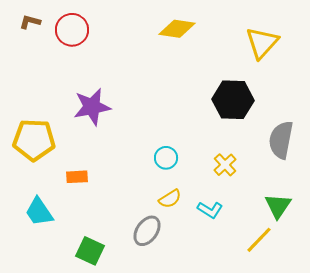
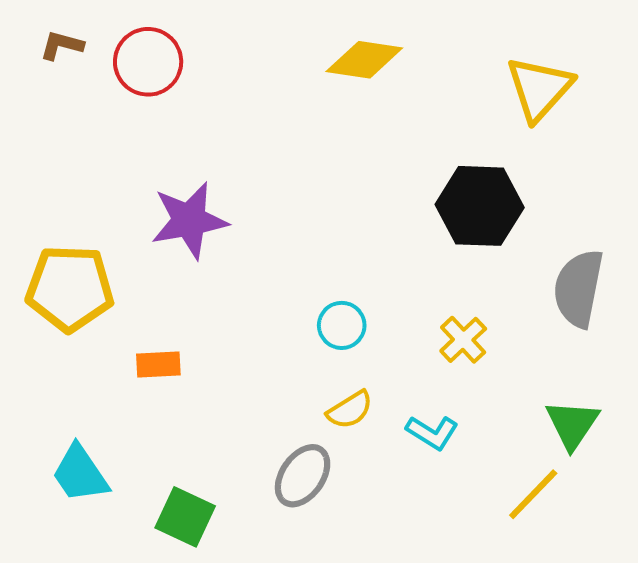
cyan trapezoid: (39, 212) -> (80, 474), moved

